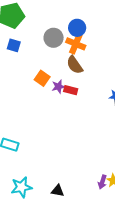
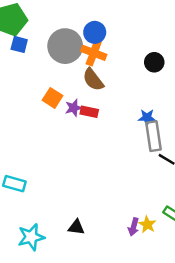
gray circle: (54, 38) -> (65, 46), size x1.4
blue square: (14, 45) -> (19, 44), moved
black triangle: (58, 191) -> (76, 227), moved

